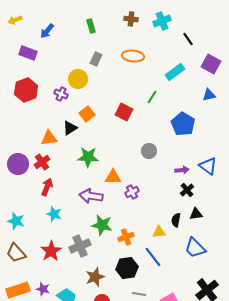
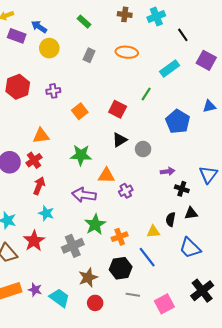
green rectangle: (91, 26) -> (84, 22), turned -32
blue arrow: (47, 31) -> (39, 27), turned 84
purple rectangle: (28, 53) -> (17, 36), moved
yellow circle: (78, 79) -> (49, 48), moved
purple cross: (61, 94) -> (53, 91), turned -32
blue triangle: (209, 95) -> (209, 106), moved
black triangle: (70, 128) -> (120, 140), moved
blue triangle: (208, 166) -> (208, 174), moved, turned 30
purple arrow: (182, 170) -> (168, 171), moved
black cross: (187, 190) -> (182, 189), turned -32
green star: (102, 225) -> (95, 224), turned 30
red star: (51, 251) -> (34, 241), moved

